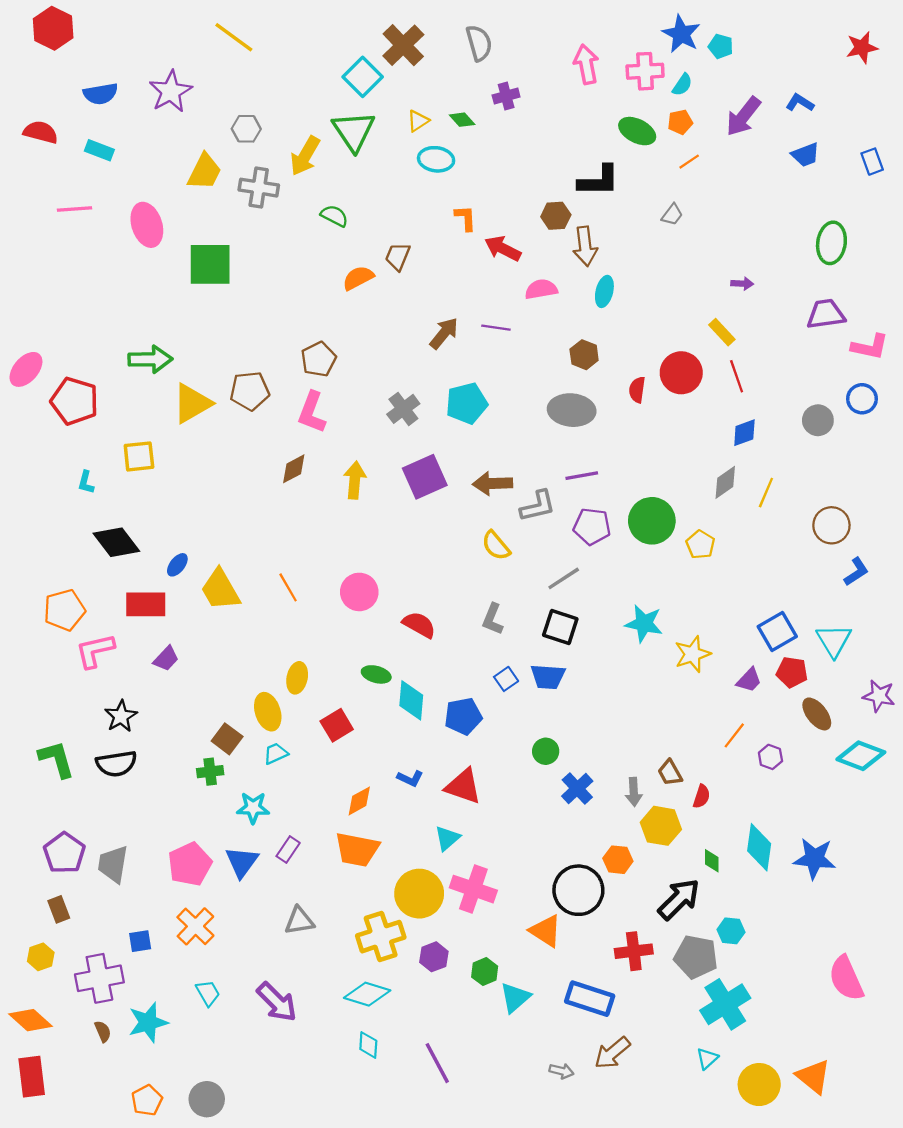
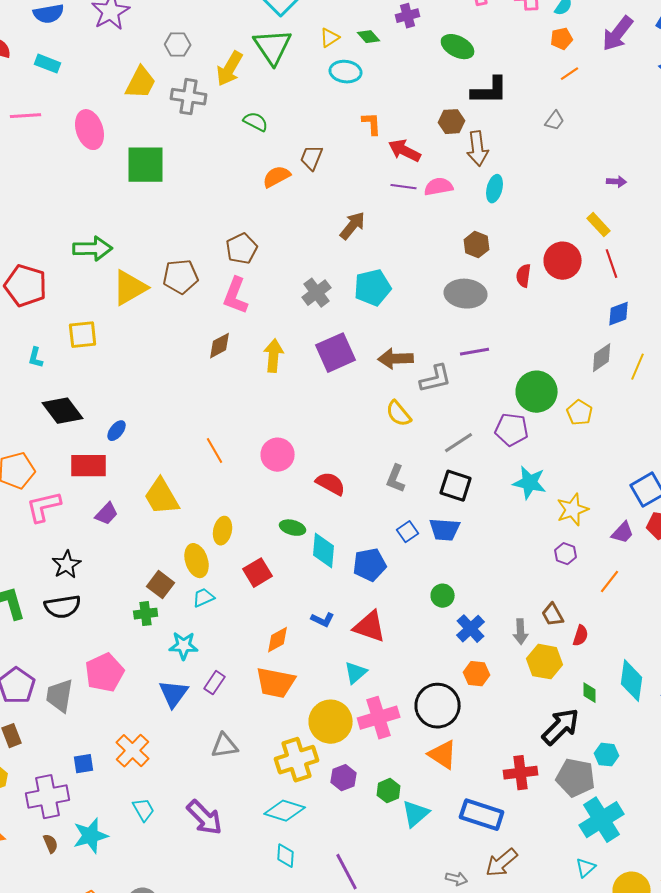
green ellipse: (637, 131) -> (458, 47), moved
purple line: (496, 328) -> (404, 187), moved
purple pentagon: (592, 526) -> (512, 430), moved
yellow trapezoid: (220, 590) -> (162, 497), moved
purple hexagon: (770, 757) -> (566, 554), moved
orange hexagon: (618, 860) -> (477, 674), moved
pink pentagon: (190, 864) -> (105, 673), moved
pink cross: (473, 889) -> (379, 718), turned -36
black circle: (578, 890) -> (438, 706), moved

